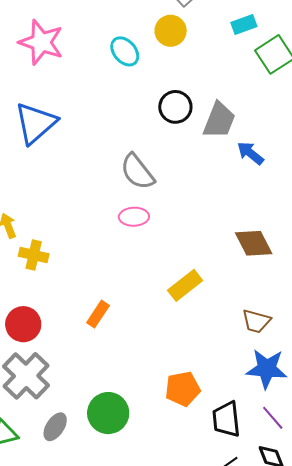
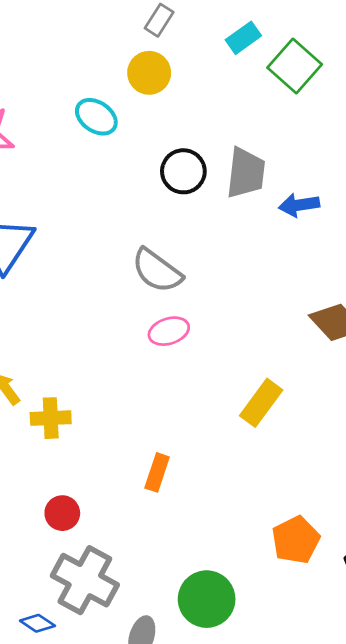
blue arrow: (250, 153) -> (299, 205), turned -32
red circle: (23, 324) -> (62, 513), size x0.7

